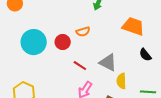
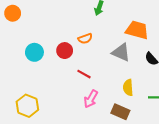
cyan circle: (34, 42) -> (34, 52), size x0.7
gray triangle: (108, 63) -> (121, 52), moved

